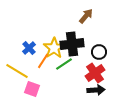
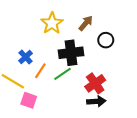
yellow star: (54, 48) -> (52, 23), moved
black circle: (99, 52) -> (106, 40), moved

